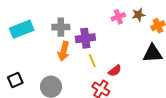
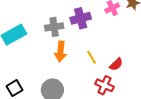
purple cross: (85, 38) -> (81, 18), moved

